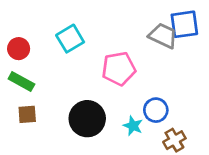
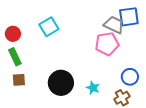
pink pentagon: (119, 69) -> (107, 44), moved
green rectangle: (21, 81) -> (15, 57), turned 36
blue circle: (156, 110) -> (130, 77), moved

